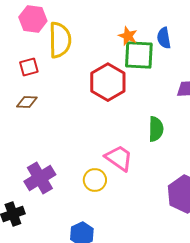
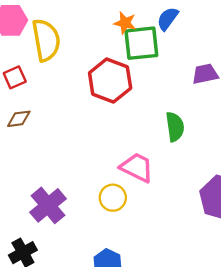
blue semicircle: (164, 38) -> (168, 19), turned 55

